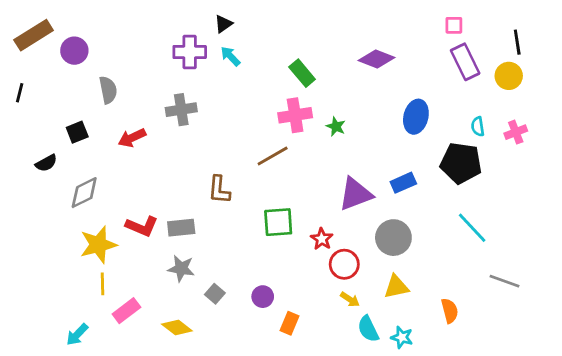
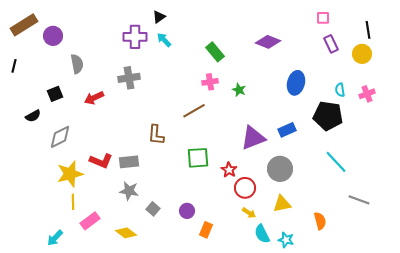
purple rectangle: (465, 62) -> (331, 44), size x0.7
pink cross: (295, 115) -> (210, 82), size x0.7

